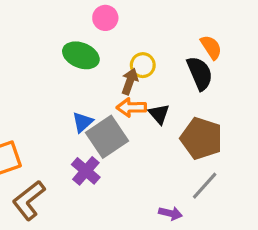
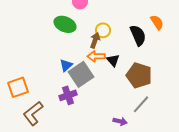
orange semicircle: (211, 47) -> (157, 22), moved
purple cross: (86, 171) -> (68, 95), turned 30

